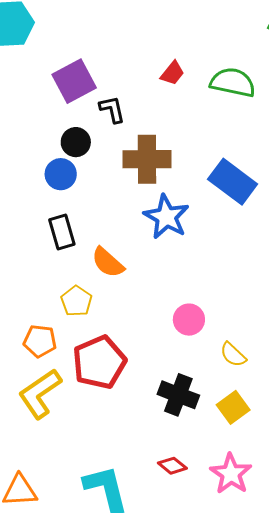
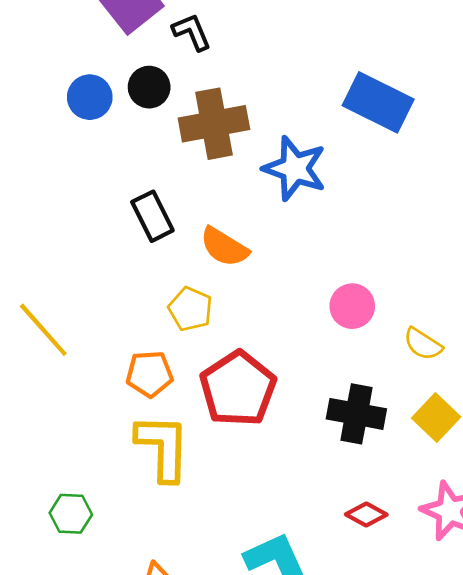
brown cross: (147, 159) -> (214, 124), moved
blue circle: (61, 174) -> (90, 97), moved
yellow L-shape: (40, 394) -> (163, 447), turned 136

